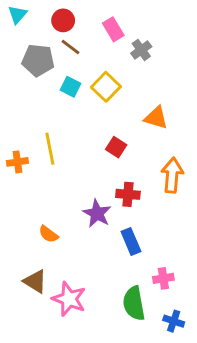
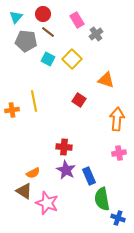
cyan triangle: (17, 15) -> (16, 17), moved
red cross: (128, 194) -> (64, 147), moved
purple star: (97, 214) -> (66, 170), moved
orange semicircle: (48, 234) -> (33, 173), moved, turned -64
blue rectangle: (131, 242) -> (89, 176), moved
pink cross: (163, 278) -> (119, 153), moved
green semicircle: (134, 303) -> (102, 199), moved

